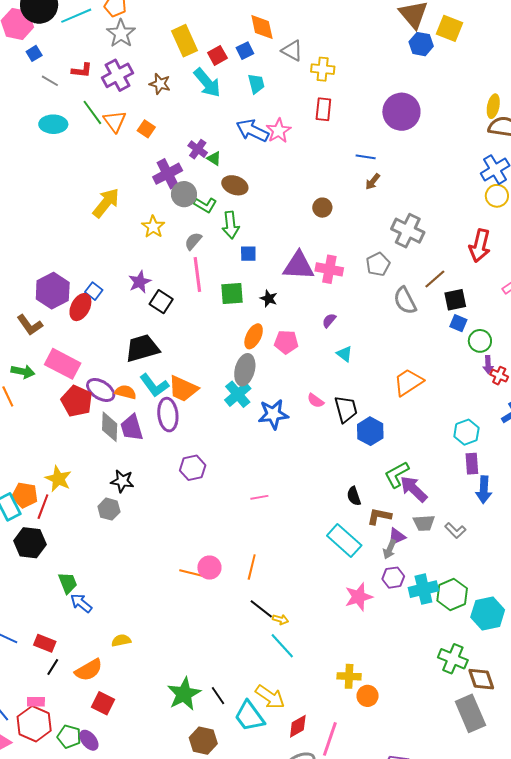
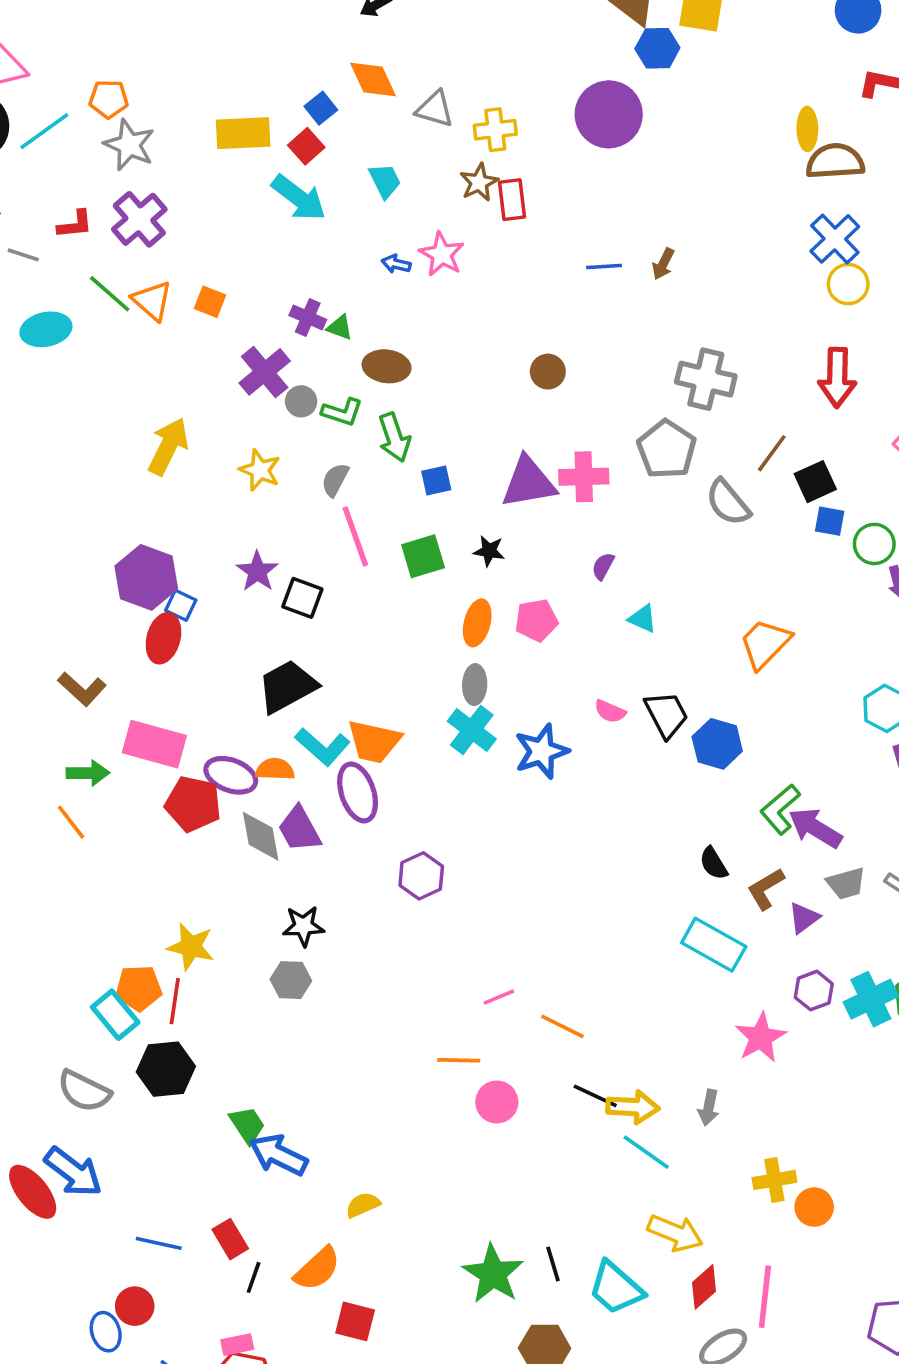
yellow rectangle: (185, 41) -> (243, 133), turned -56
blue square: (245, 51) -> (321, 108), moved
brown star: (160, 84) -> (479, 182), moved, turned -30
purple circle: (401, 112) -> (609, 114), moved
blue arrow: (252, 131) -> (396, 264), size x0.5
brown arrow: (373, 182) -> (663, 264), moved
gray circle: (184, 194) -> (301, 401), size x0.7
gray pentagon: (378, 264) -> (667, 449), size x1.4
purple hexagon: (53, 291) -> (146, 577), moved
gray ellipse: (245, 370) -> (475, 685), size x0.7
pink line: (259, 497) -> (499, 997), moved
brown L-shape: (379, 516) -> (766, 889), turned -30
gray arrow: (390, 549) -> (709, 1108), moved
orange line: (252, 567) -> (562, 1026), turned -65
pink circle: (209, 568) -> (497, 1102), moved
blue arrow: (81, 603) -> (278, 1155), size x1.4
yellow arrow: (280, 619) -> (633, 1107), size x1.8
red rectangle: (45, 643) -> (230, 1239), turned 50
black line: (218, 696) -> (553, 1264), turned 30
yellow arrow: (270, 697) -> (675, 1233), moved

